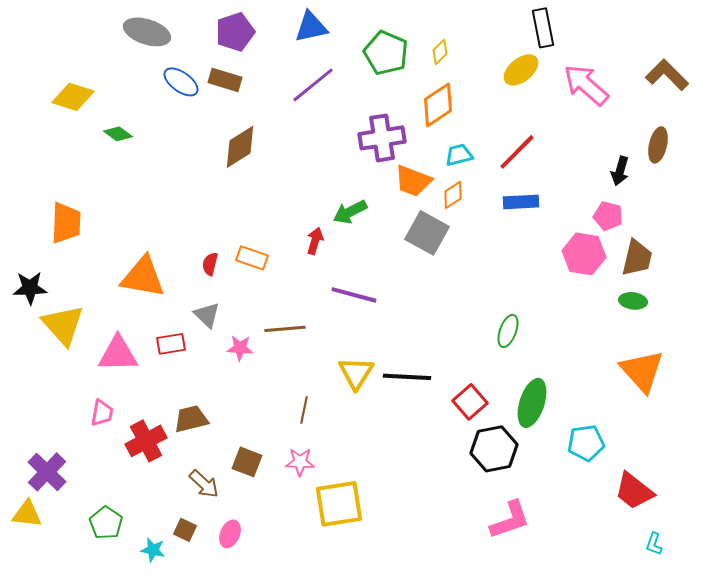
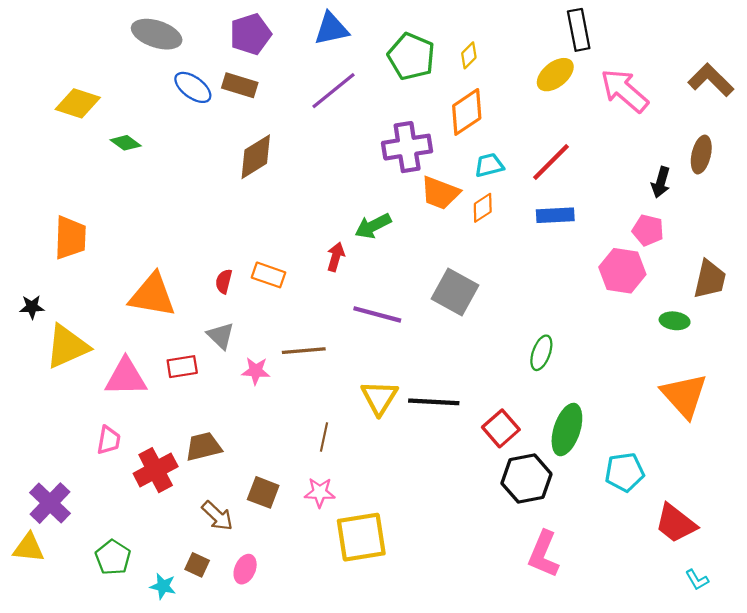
gray square: (427, 233) -> (455, 292), moved
brown trapezoid: (637, 258) -> (710, 279), moved
black star: (30, 288) -> (32, 307), size x0.7
yellow triangle: (63, 325) -> (67, 346), turned 48
pink L-shape: (510, 520) -> (543, 554), turned 132
cyan L-shape: (654, 544) -> (697, 580), turned -50

